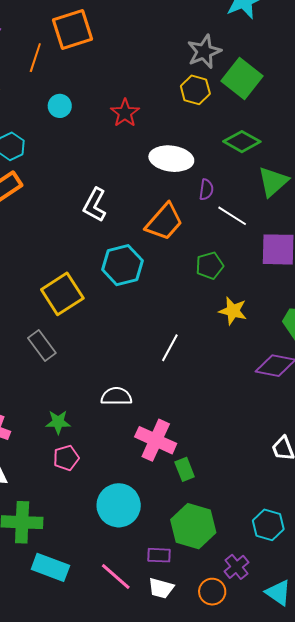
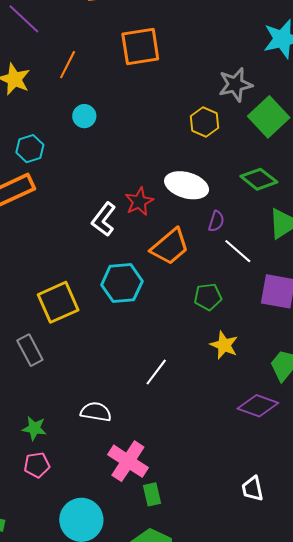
orange square: (72, 29) -> (140, 46), moved
yellow hexagon: (195, 90) -> (204, 122), moved
red star: (125, 113) -> (139, 202), moved

